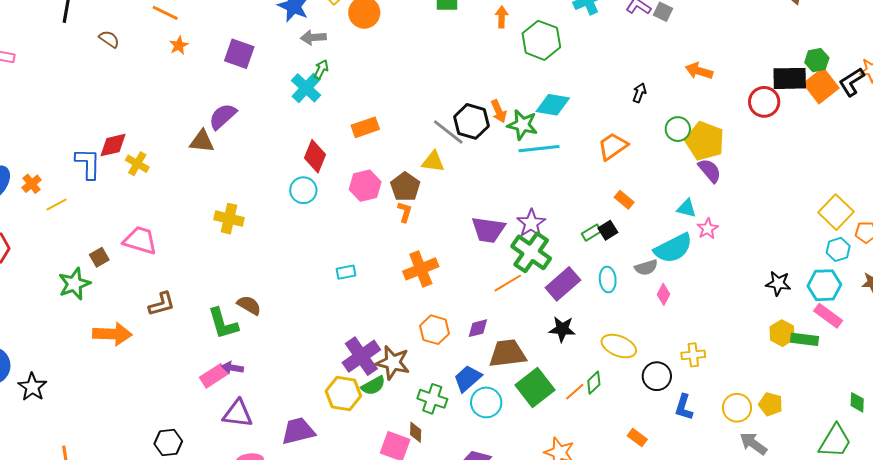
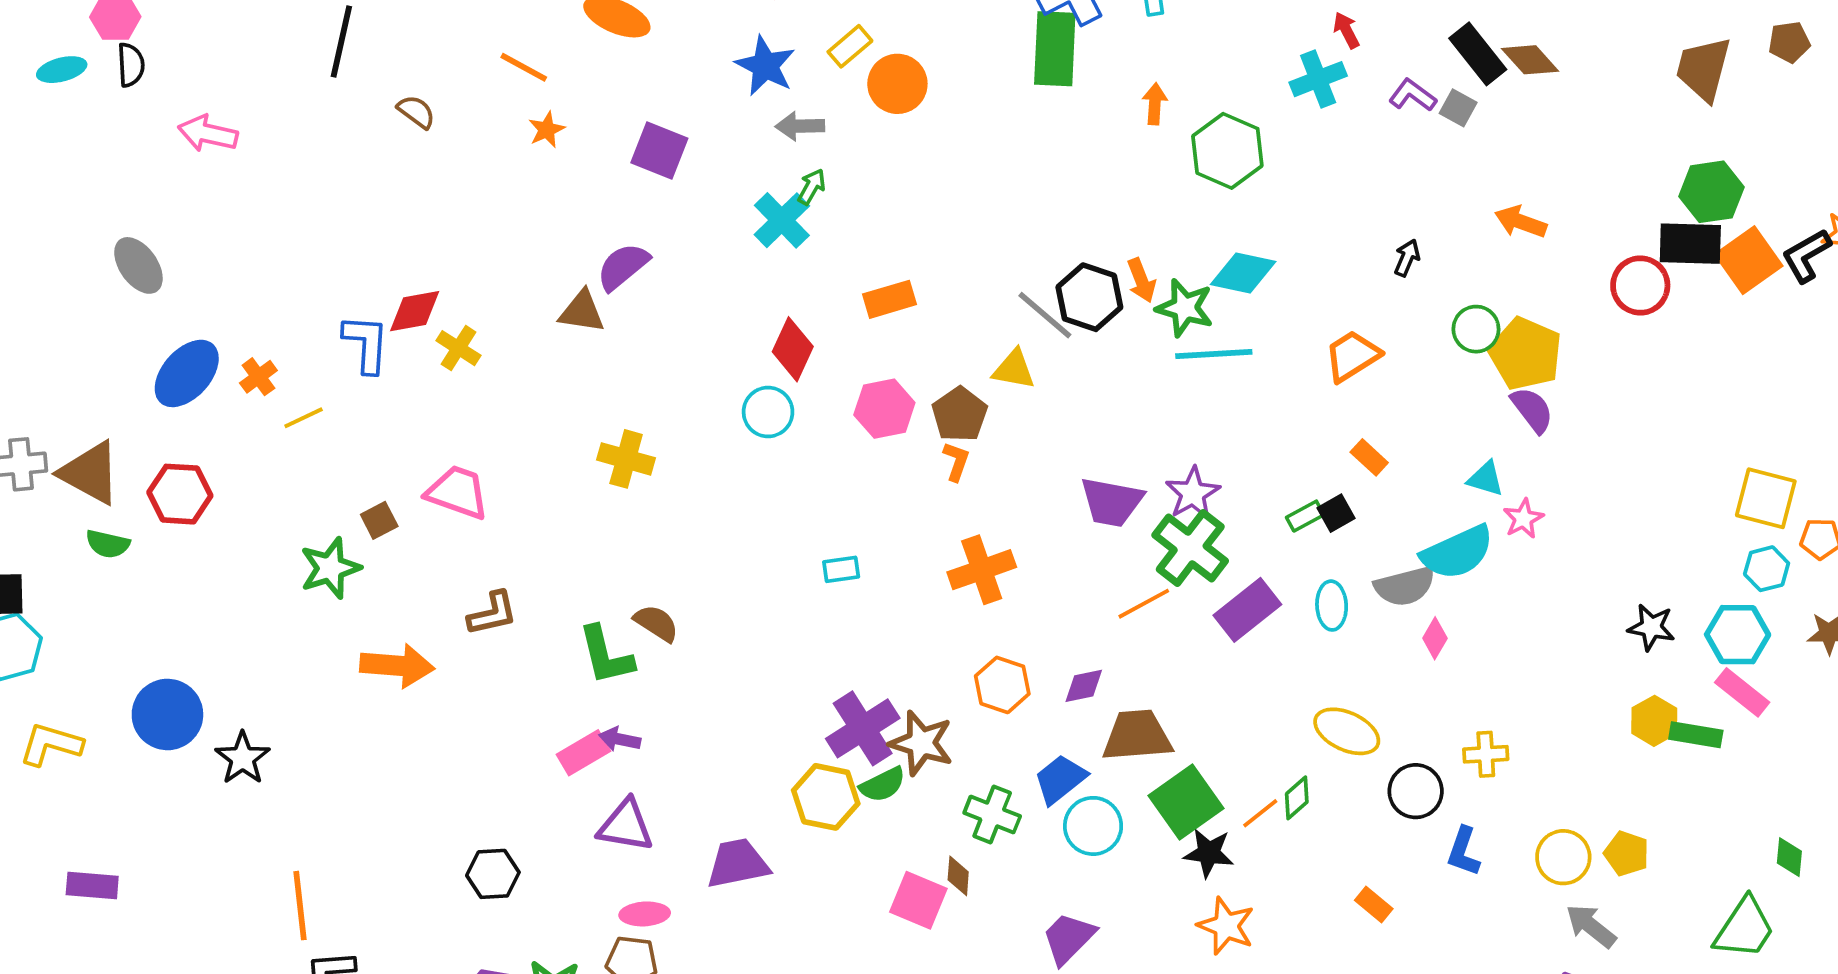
green hexagon: (817, 60) -> (1711, 192), moved, size x1.4
yellow square: (836, 212) -> (1766, 498), turned -32
gray semicircle: (646, 267) -> (1405, 586), size x1.4
black star: (562, 329) -> (1209, 853), moved

